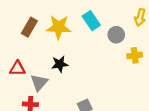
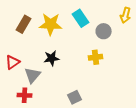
yellow cross: (135, 55) -> (96, 57), moved
red triangle: (17, 68) -> (13, 62), turned -35

